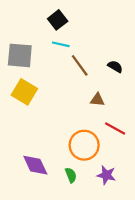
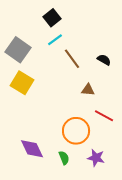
cyan line: (61, 44) -> (55, 40), turned -49
gray square: (20, 55) -> (18, 50), turned 30

